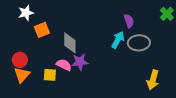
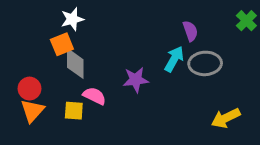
white star: (26, 13) -> (72, 19), moved
gray diamond: (70, 43) -> (75, 63), moved
purple star: (80, 62) -> (136, 80), moved
yellow arrow: (153, 80) -> (226, 118), turned 48

